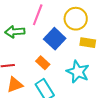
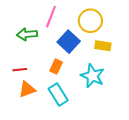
orange rectangle: (43, 63) -> (56, 67), turned 72

